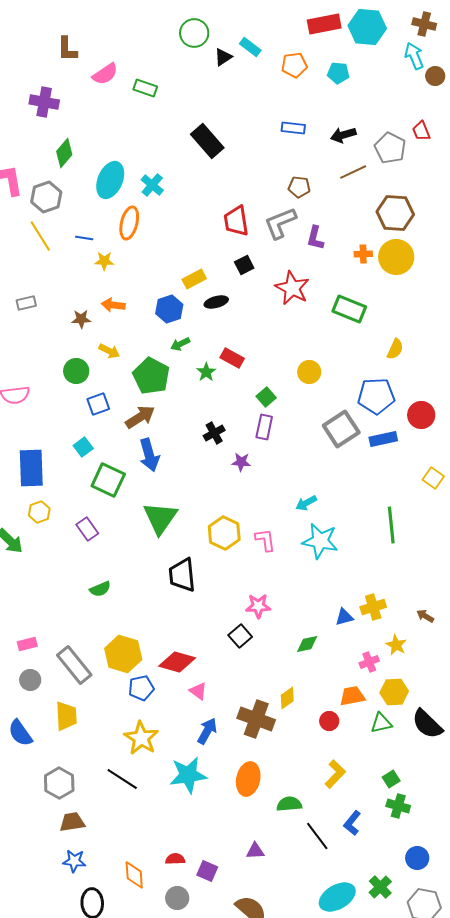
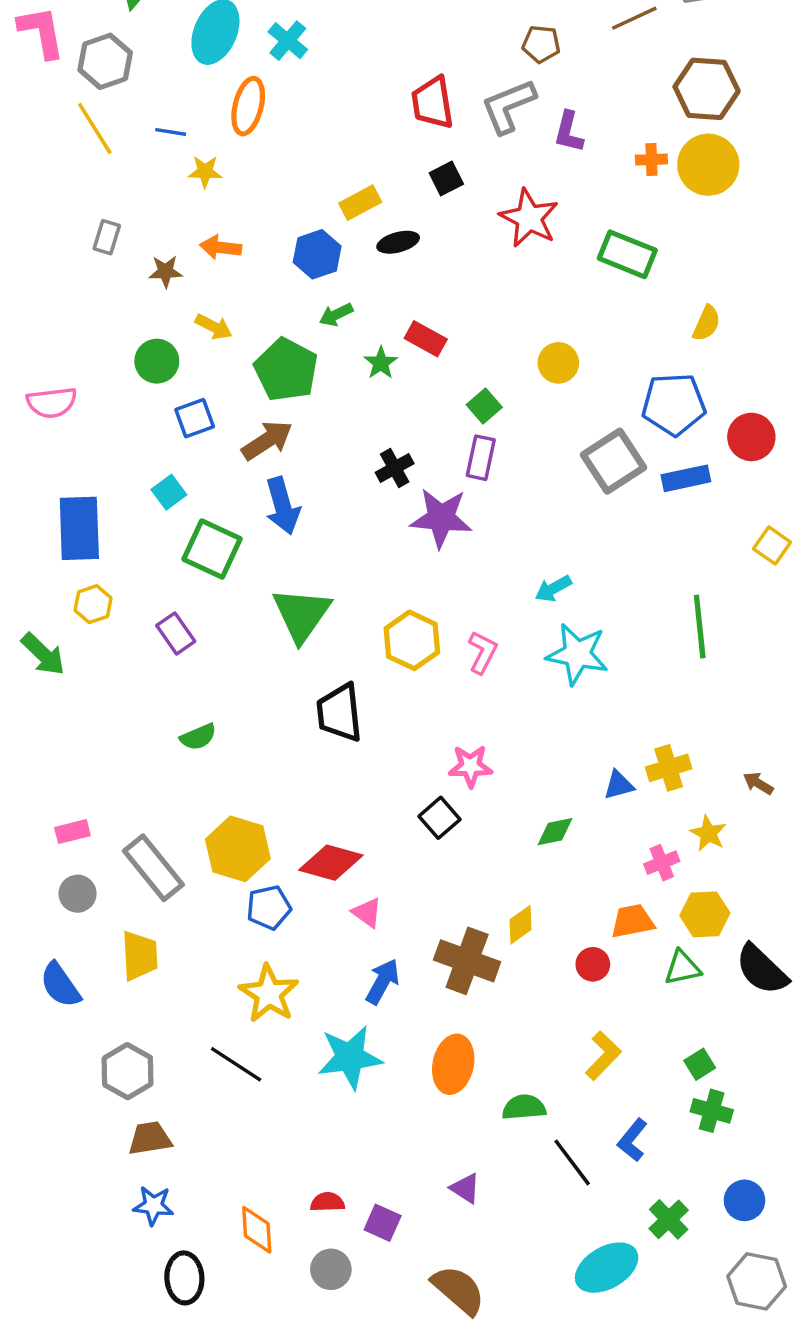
gray rectangle: (26, 303) -> (107, 237), moved, turned -60
purple star: (241, 462) -> (441, 518), size x1.8
pink L-shape: (265, 540) -> (483, 652), turned 35
purple triangle: (255, 851) -> (465, 1188), turned 36
green cross: (380, 887) -> (669, 1219), moved

